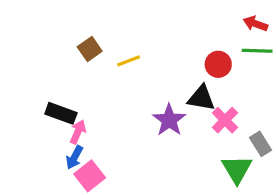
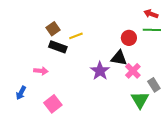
black rectangle: (61, 113) -> (58, 47), moved
pink arrow: (78, 132) -> (41, 71), moved, turned 72
blue arrow: (74, 157) -> (21, 93), moved

